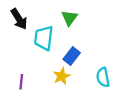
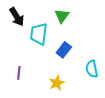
yellow star: (62, 76) -> (57, 83), moved

